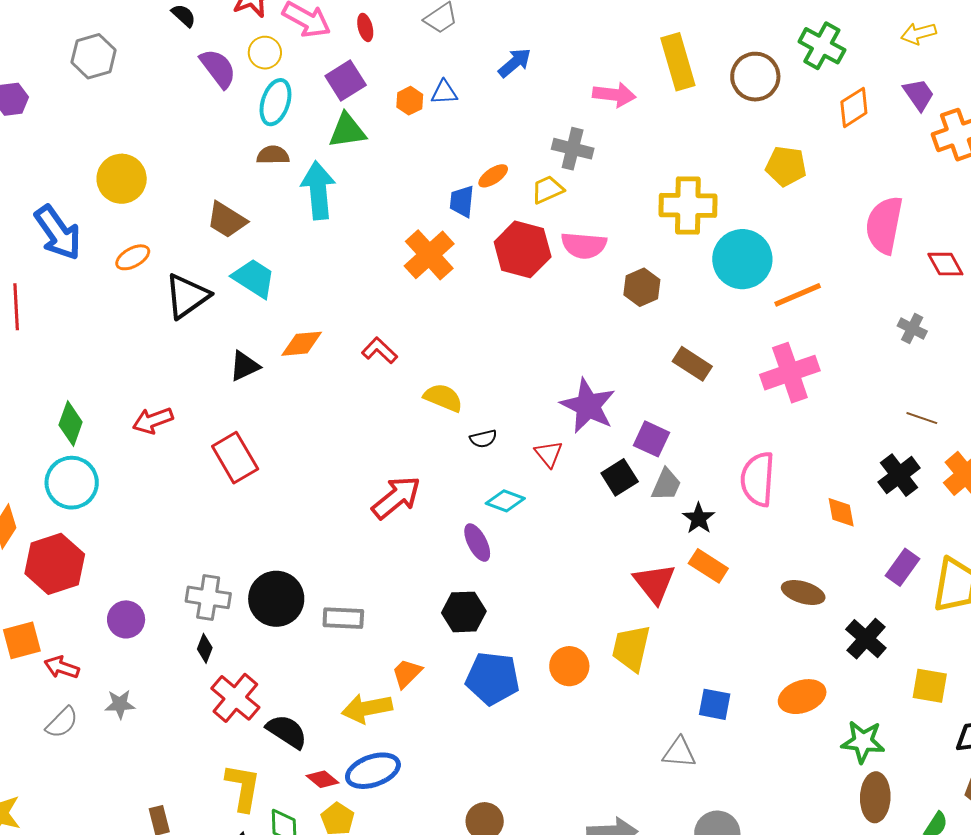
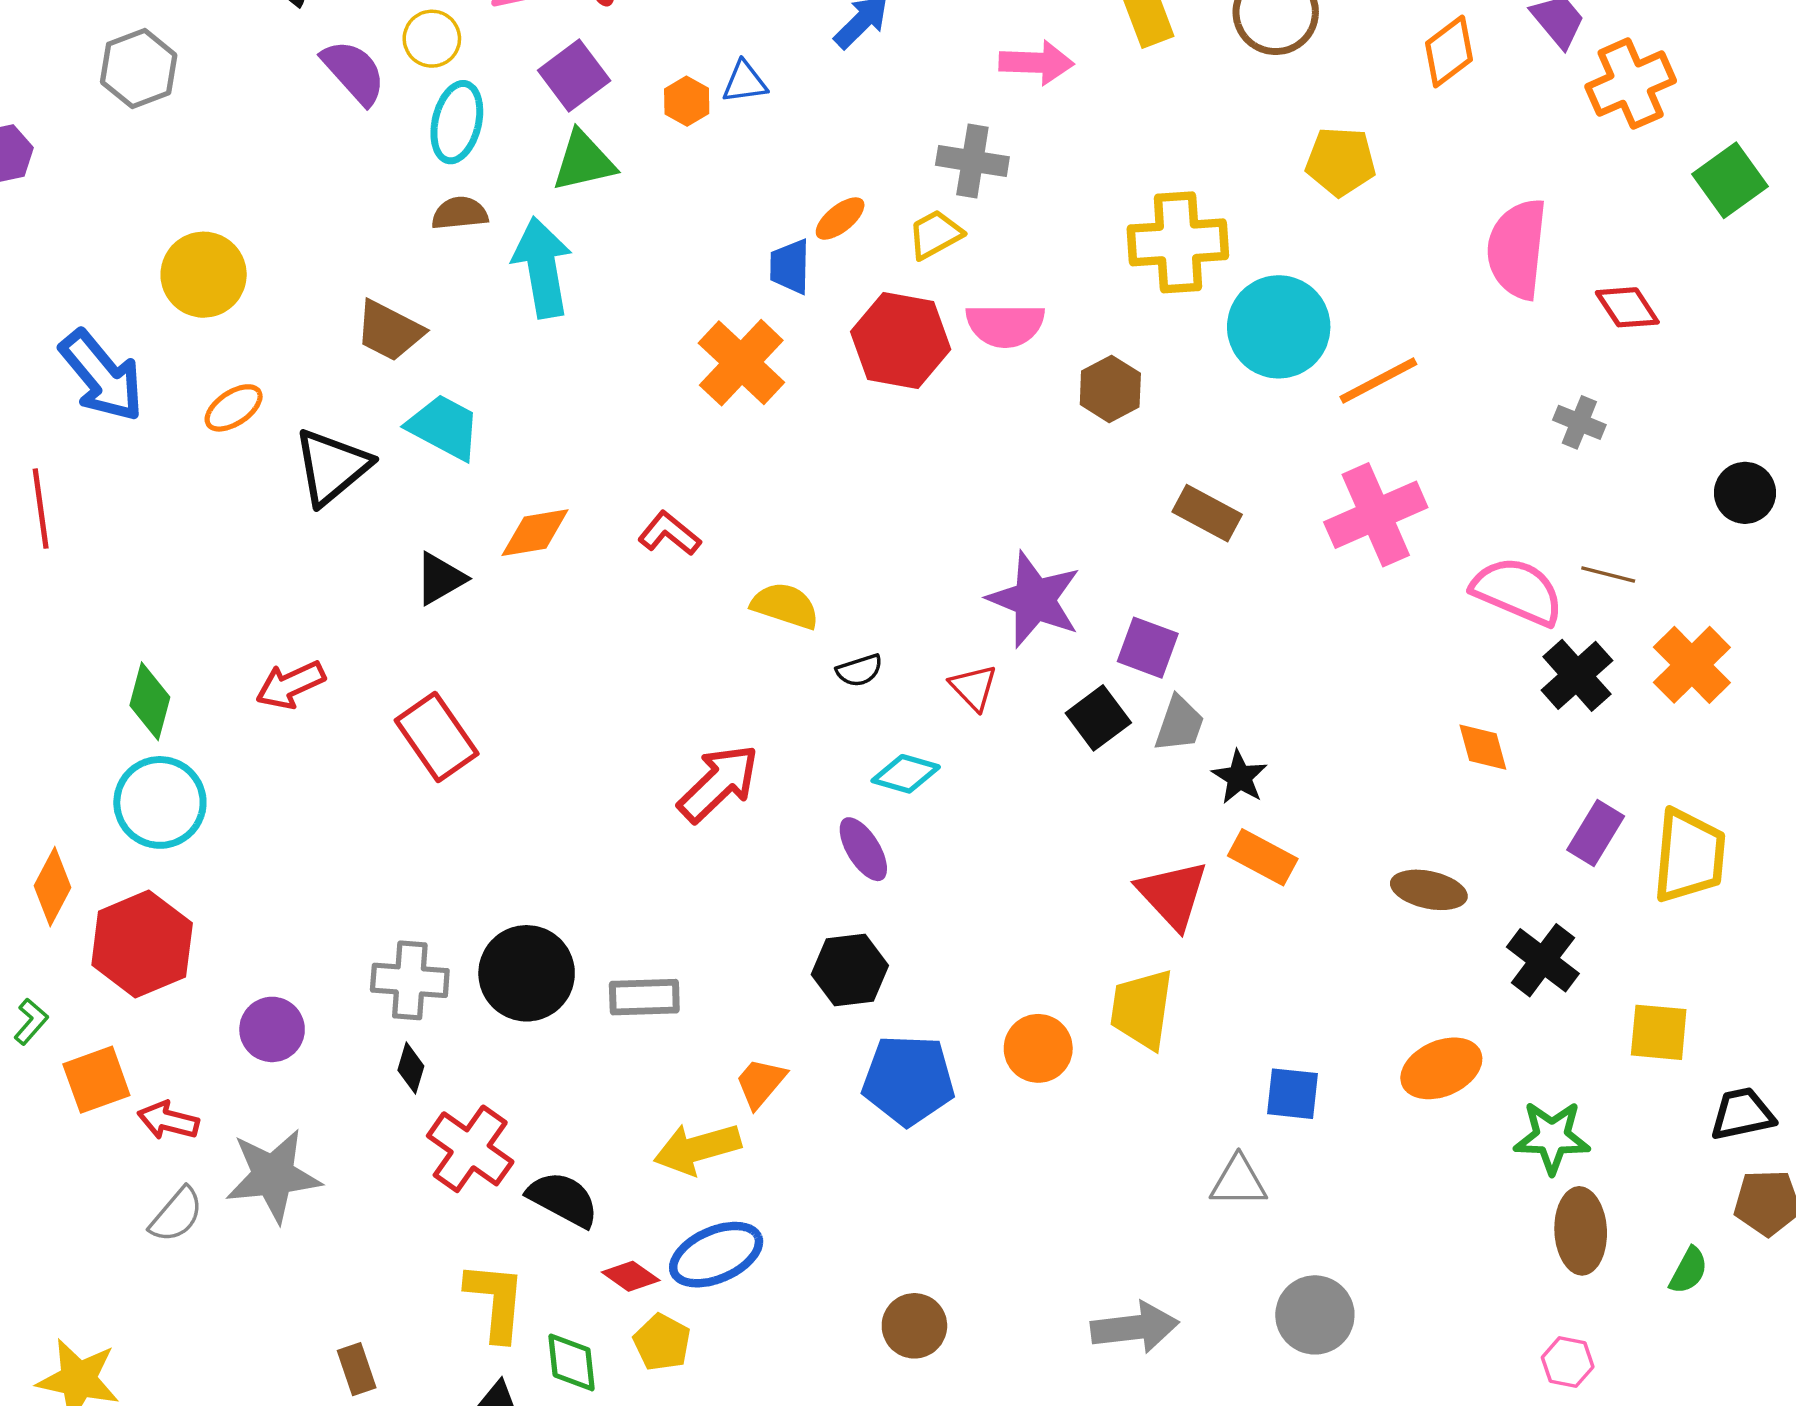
pink semicircle: (758, 479) -> (1518, 591), moved, turned 114
gray star: (120, 704) -> (273, 1176), size x1.8

